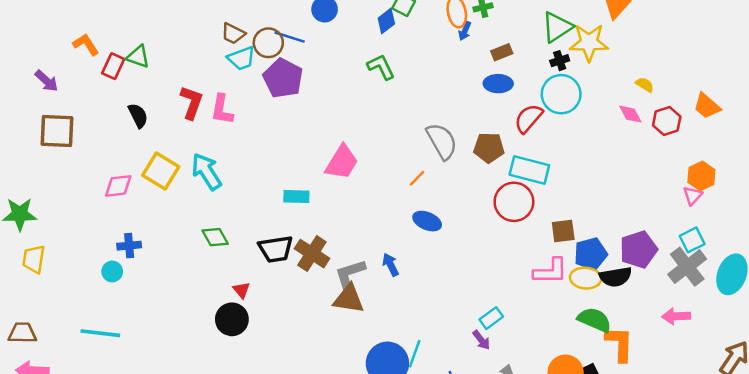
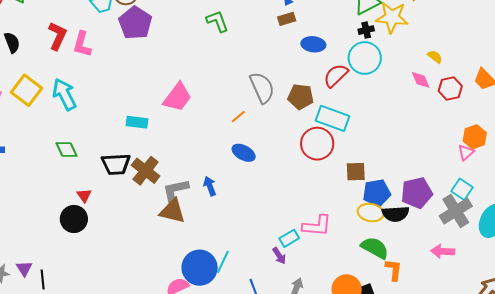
brown rectangle: (502, 52) -> (287, 19), moved
cyan square: (692, 240) -> (462, 189), turned -35
pink L-shape: (550, 271) -> (317, 226), moved
orange L-shape: (620, 344) -> (394, 270), size x0.7

